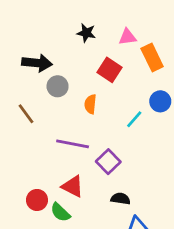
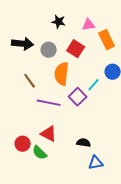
gray circle: (58, 86) -> (49, 50), moved
orange semicircle: (90, 104) -> (62, 74), size x1.6
brown line: (26, 114) -> (30, 81), moved
purple square: (108, 162) -> (78, 97), moved

